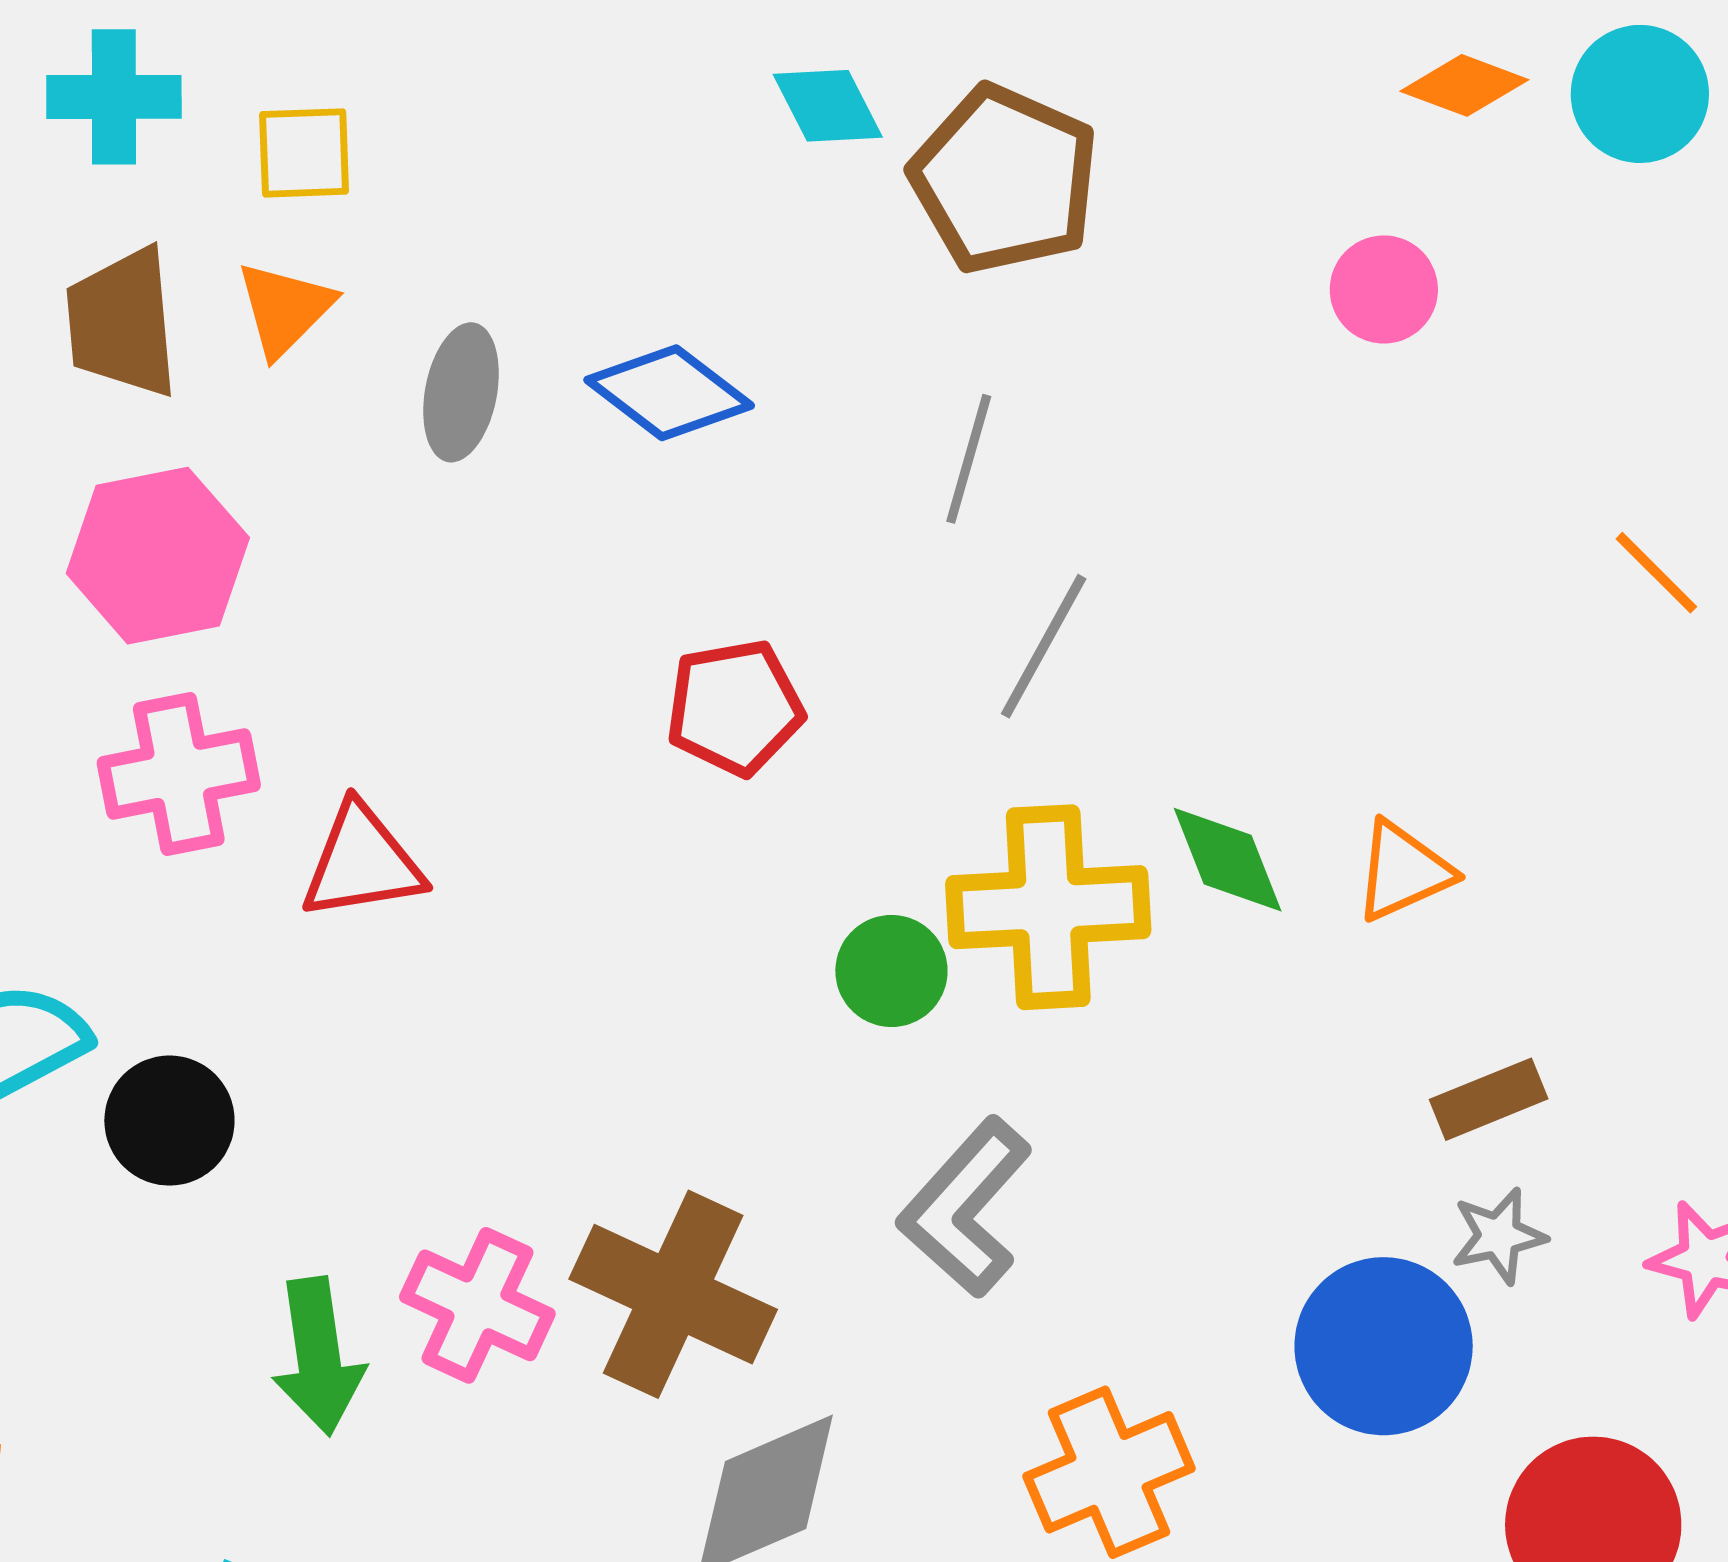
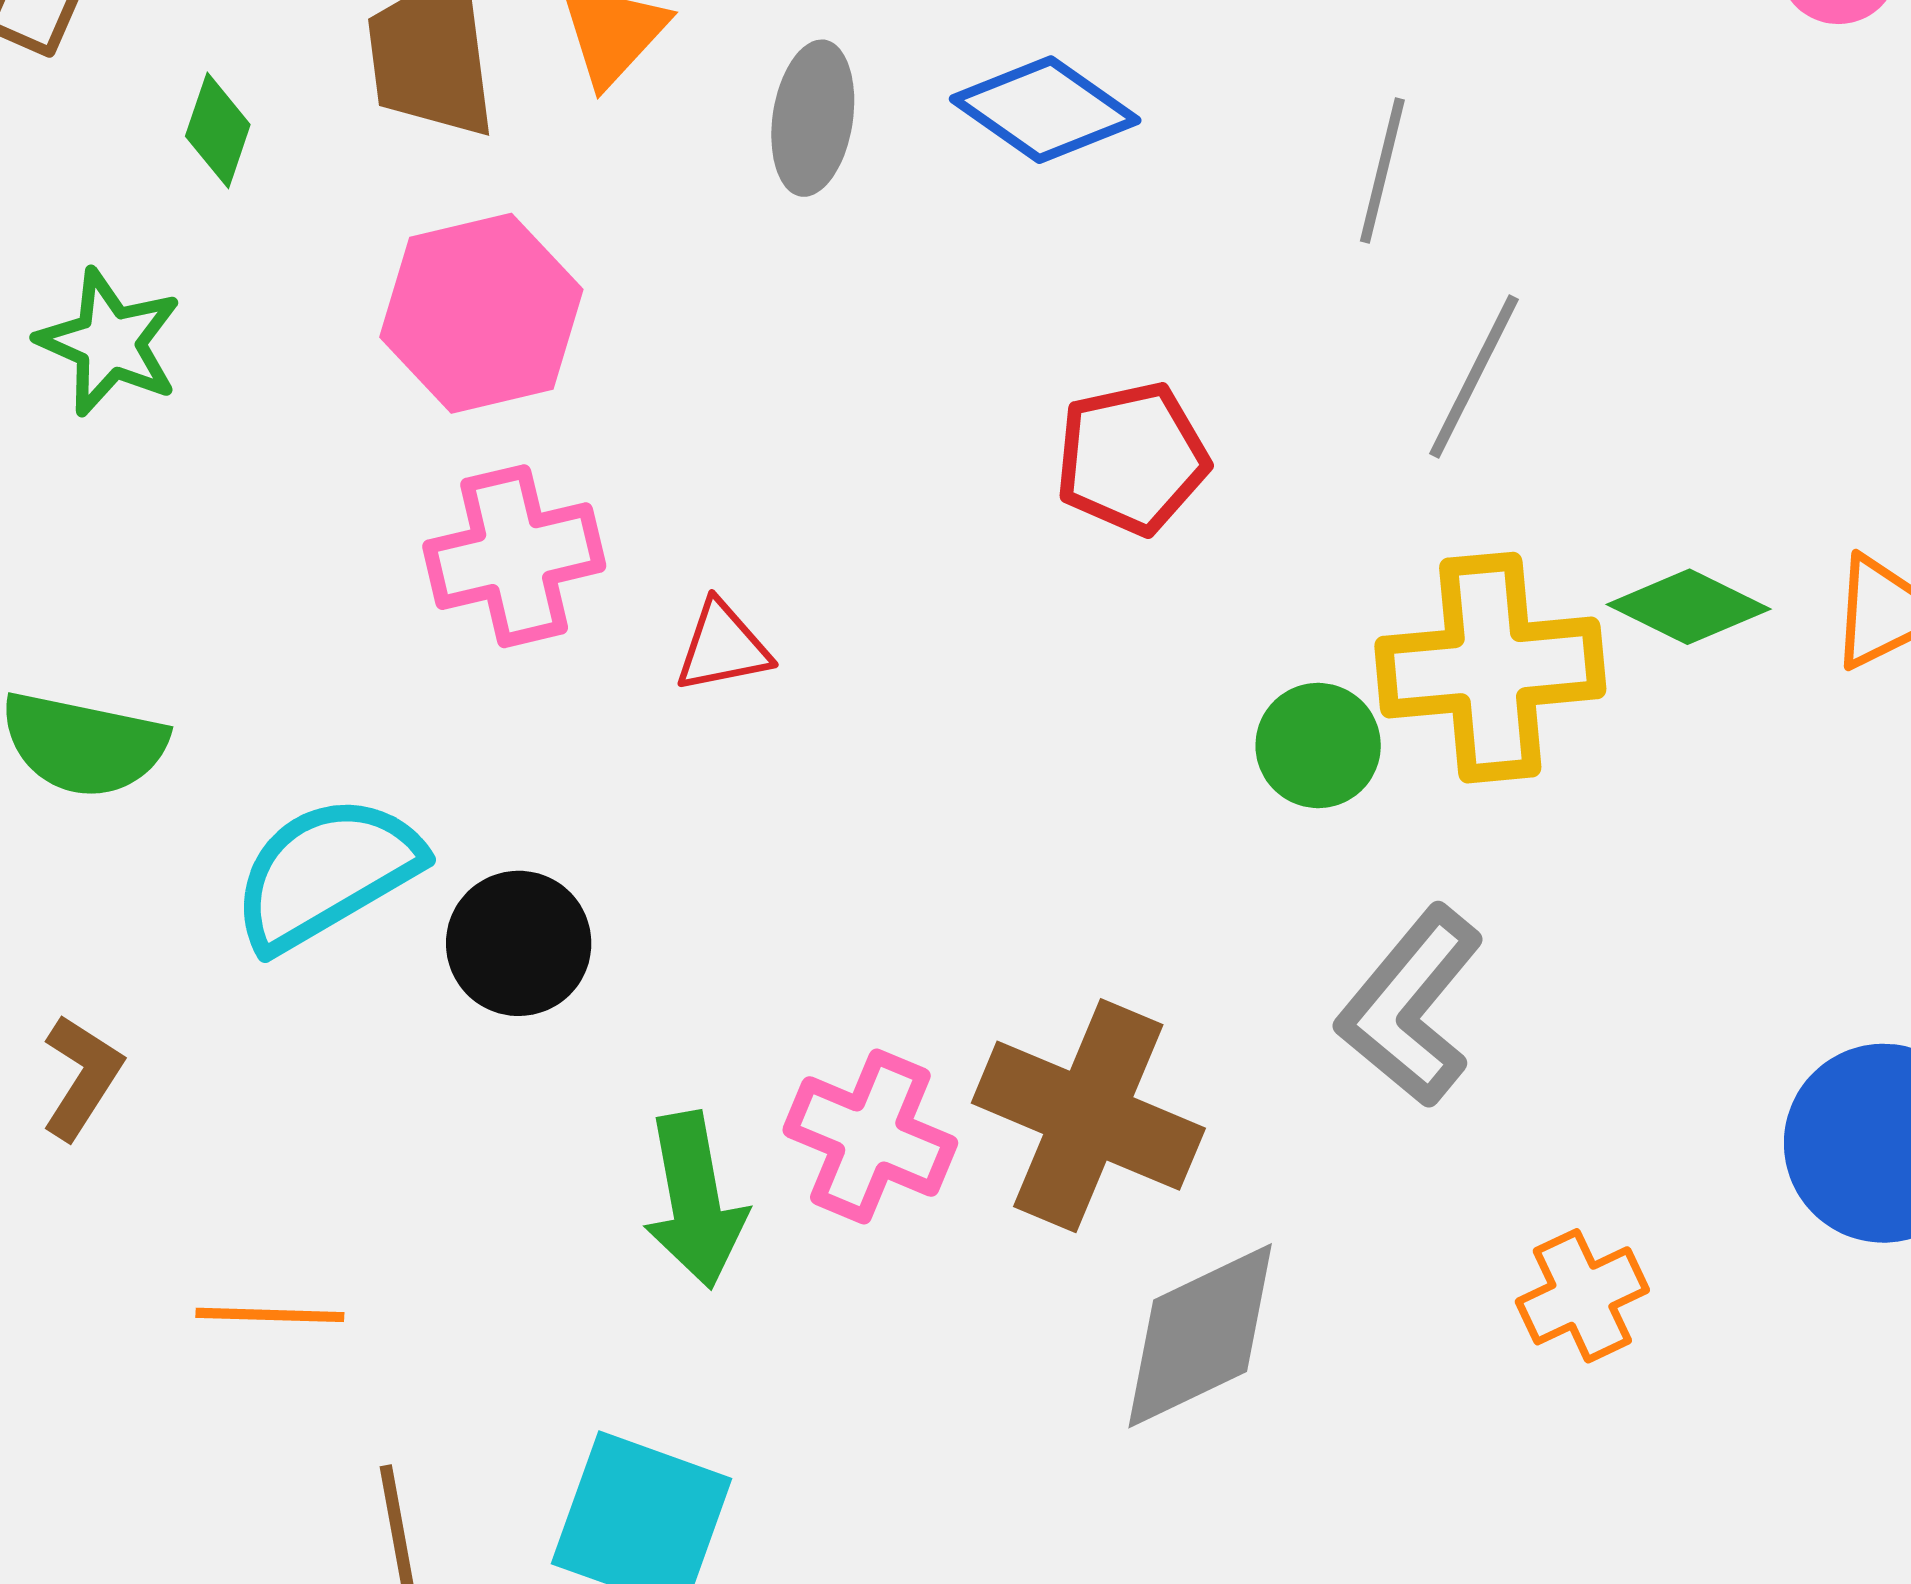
green diamond: (1228, 860) -> (1689, 607), turned -40
red triangle: (362, 862) -> (723, 647), size x0.7
orange cross: (1109, 1472) -> (1582, 1296), size x0.7

